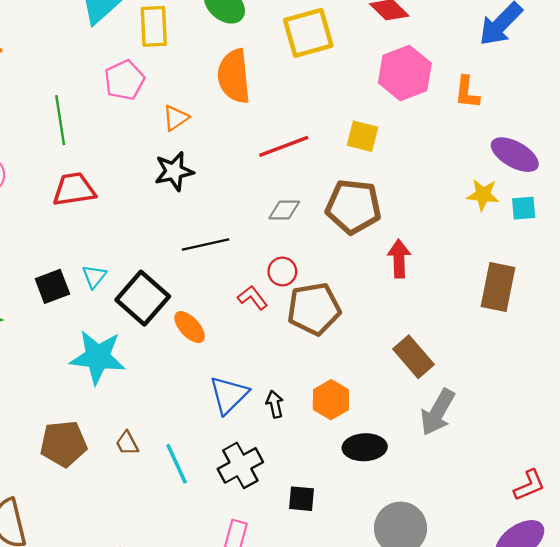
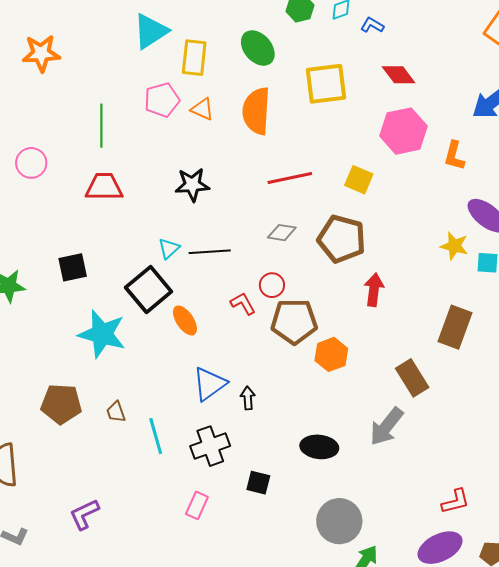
orange triangle: (176, 118) -> (202, 109), moved, turned 50
cyan triangle: (94, 276) -> (169, 249), moved
brown rectangle: (413, 357) -> (412, 378), moved
orange hexagon: (331, 400) -> (331, 354), moved

